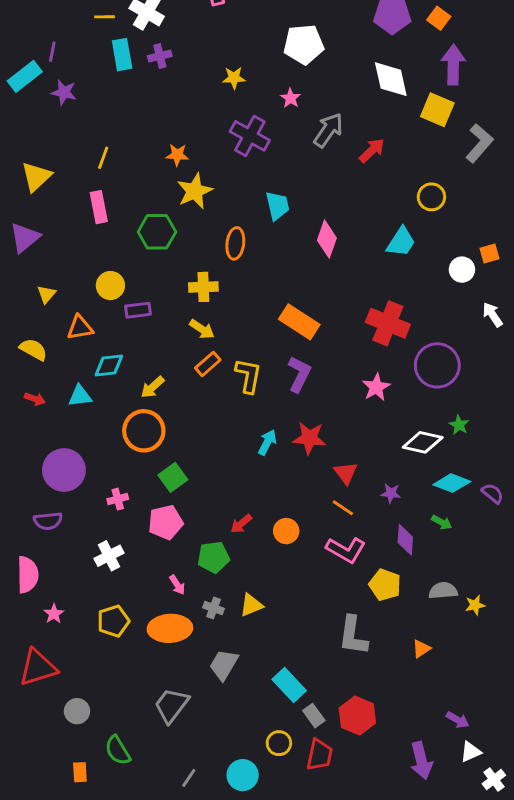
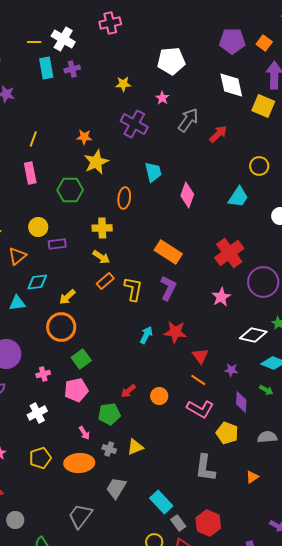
red cross: (388, 323) -> (229, 253), turned 32
orange triangle: (80, 328) -> (17, 256), turned -30

